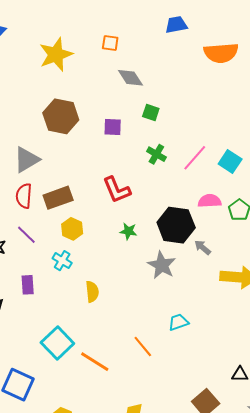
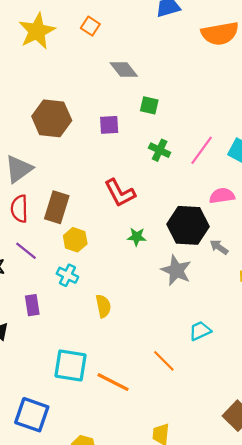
orange square: (110, 43) -> (90, 26), moved, turned 30
yellow star: (56, 55) -> (37, 31), moved
brown rectangle: (58, 198) -> (57, 207), turned -48
cyan square: (57, 343) -> (71, 365), turned -32

